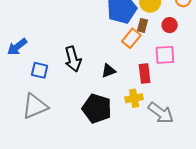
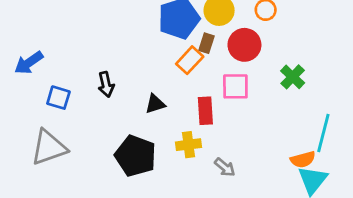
red circle: (170, 25) -> (244, 45), size x1.5
black arrow: (73, 59) -> (106, 84), size x0.7
gray arrow: (161, 113) -> (225, 167), size x0.6

